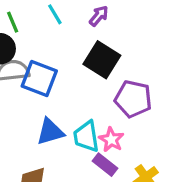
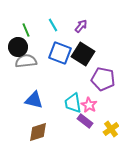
blue square: (39, 79) -> (60, 53), moved
blue triangle: (50, 132) -> (34, 100), moved, turned 30

